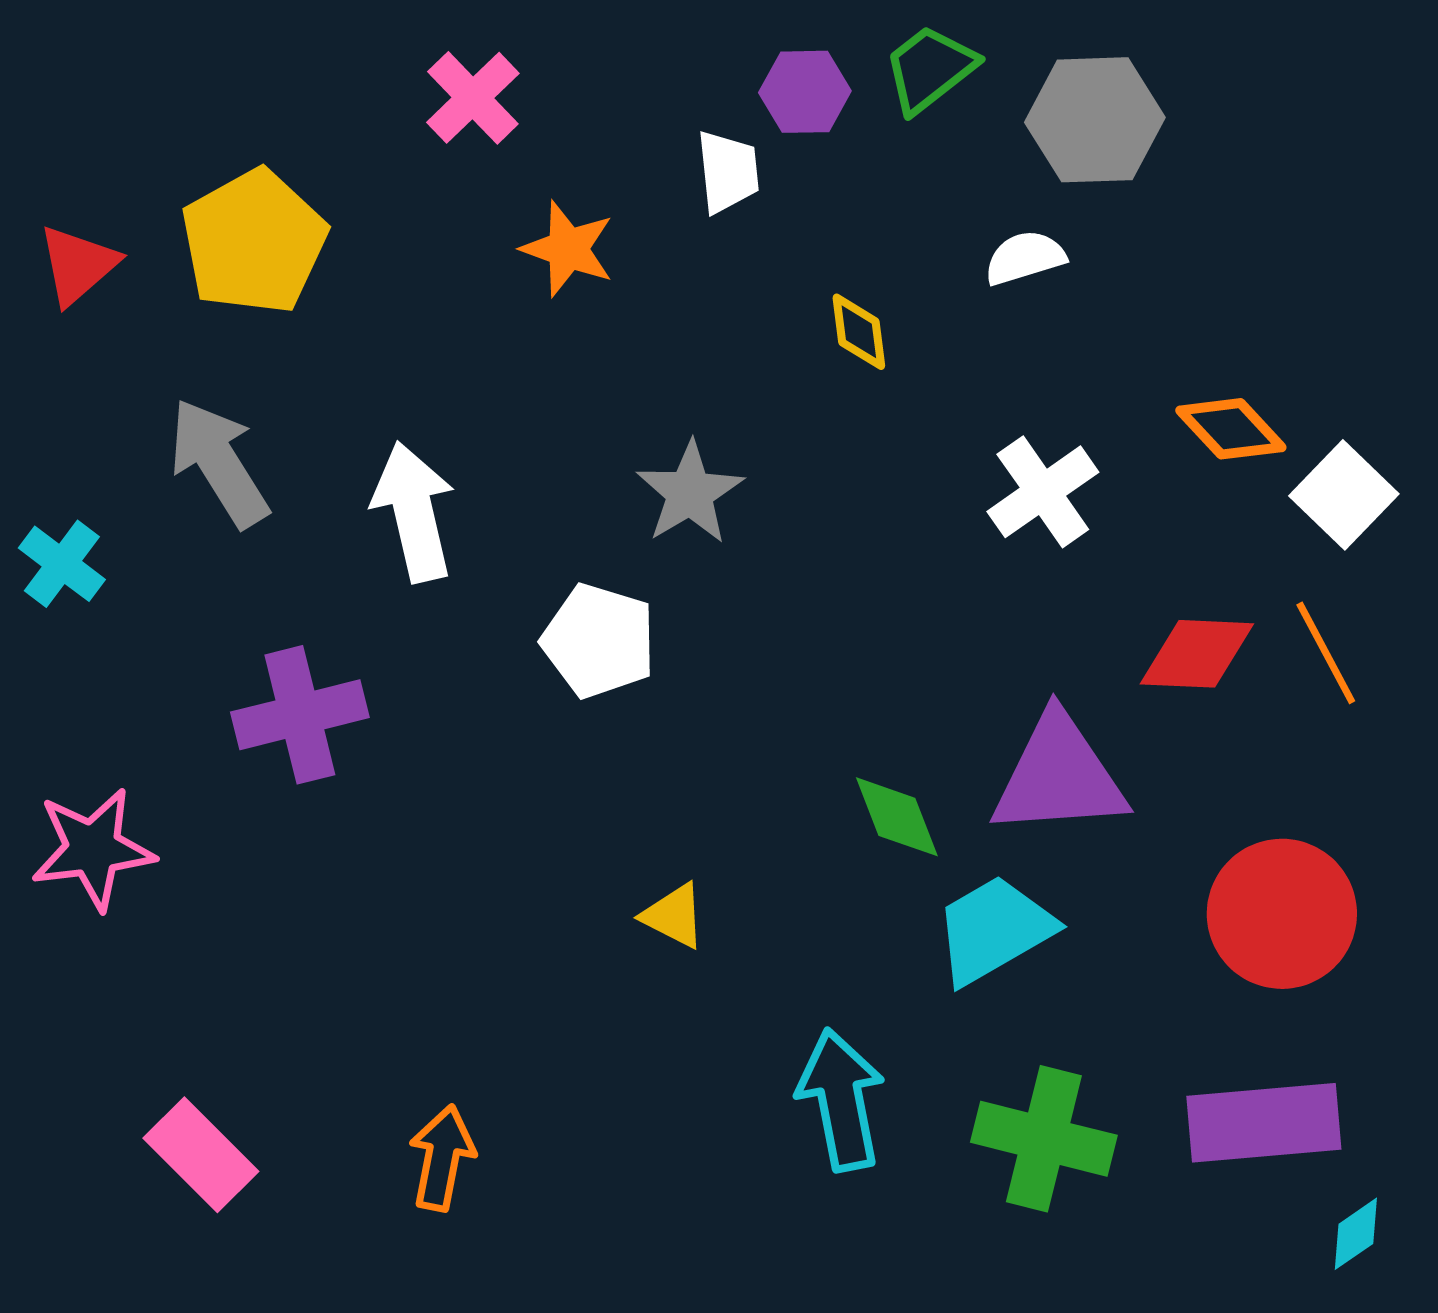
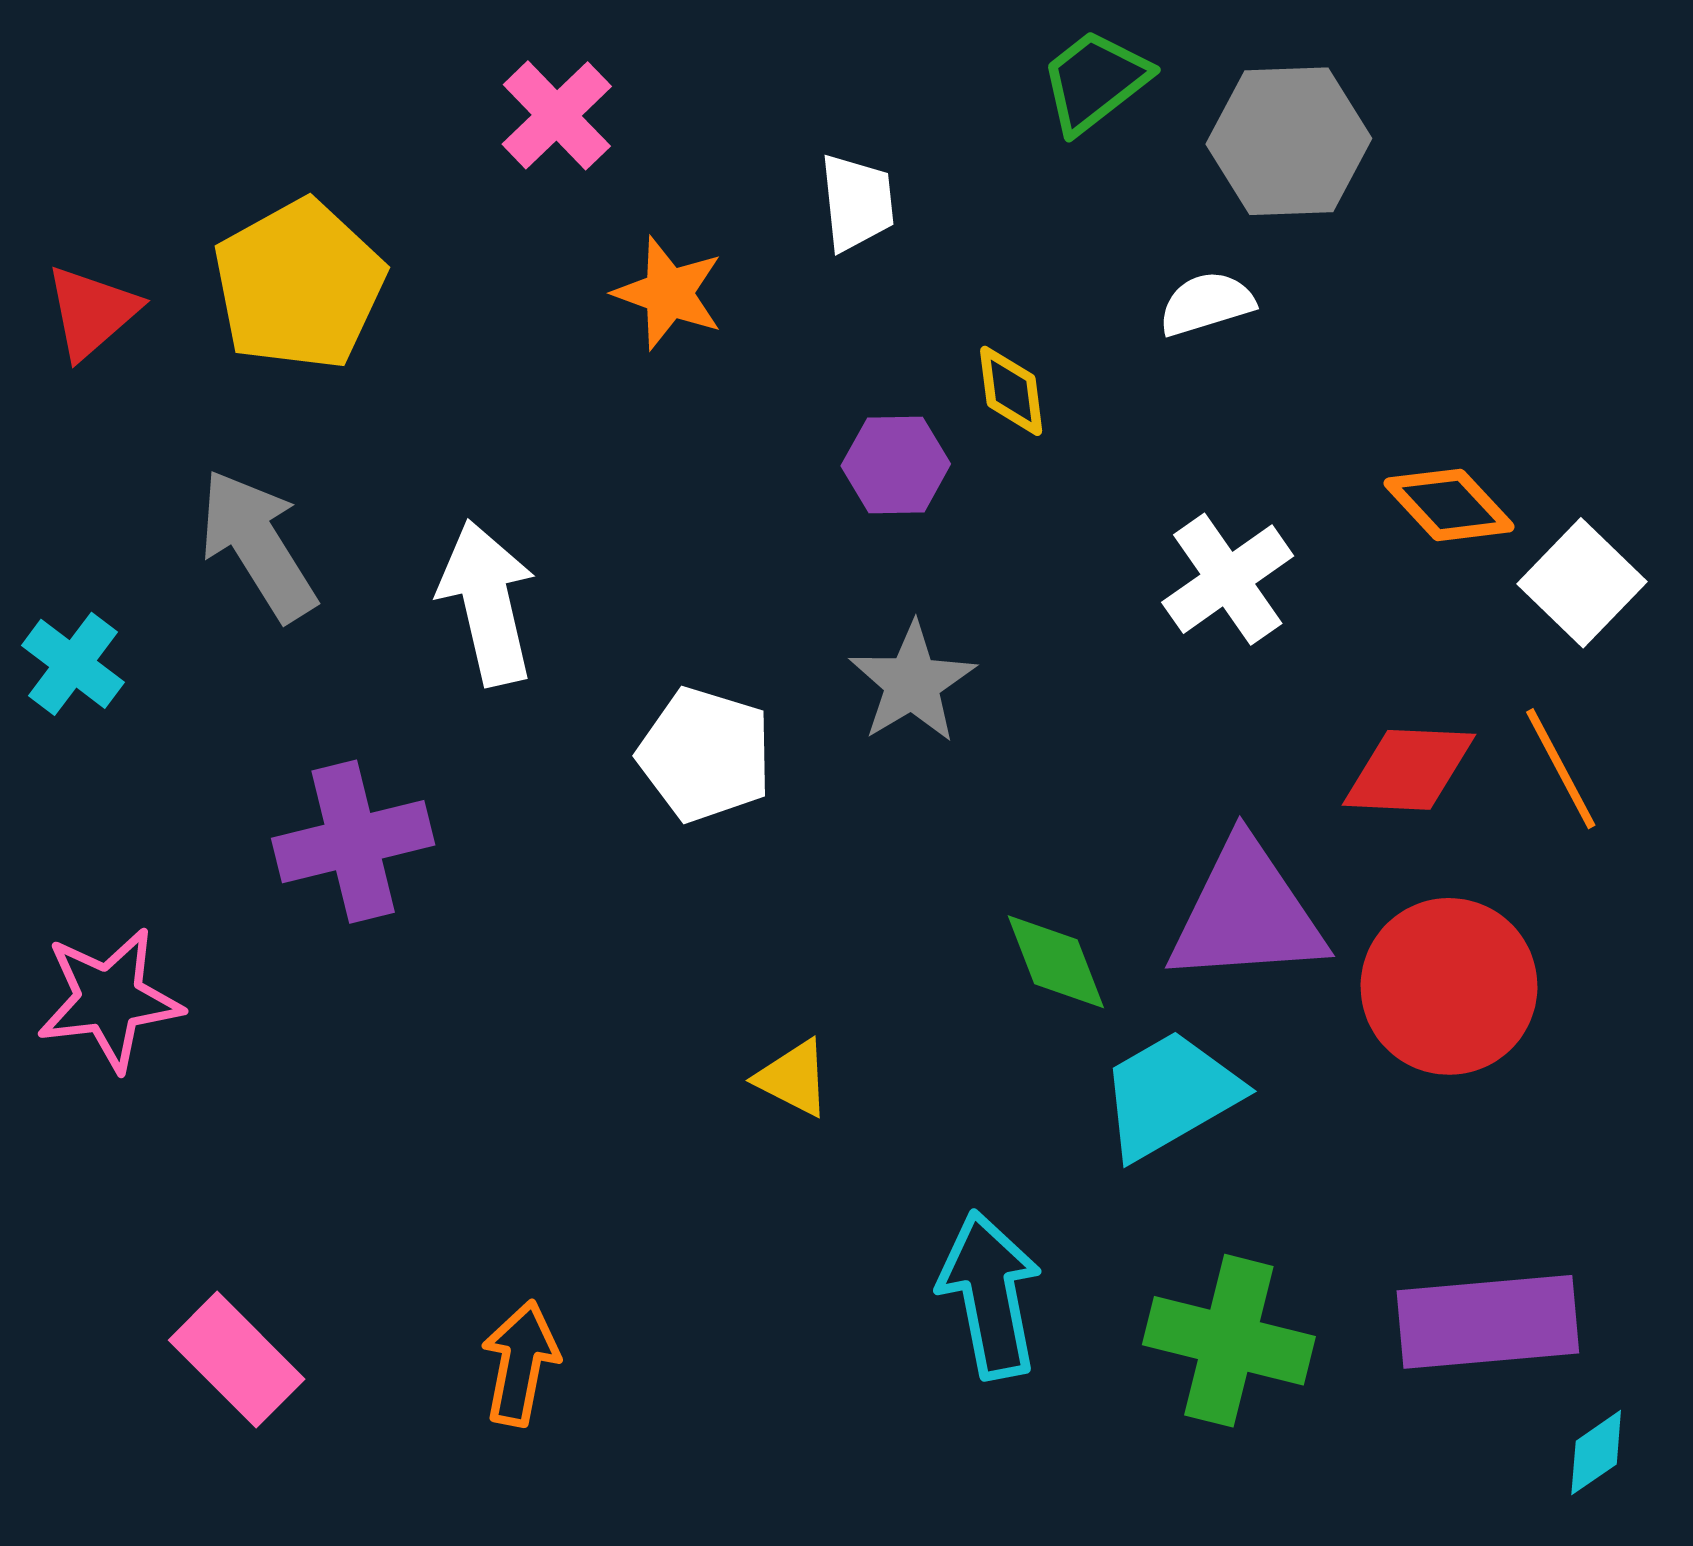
purple hexagon: (805, 92) -> (896, 465), moved
gray star: (690, 493) -> (912, 683), moved
red circle: (1282, 914) -> (1449, 986), moved

